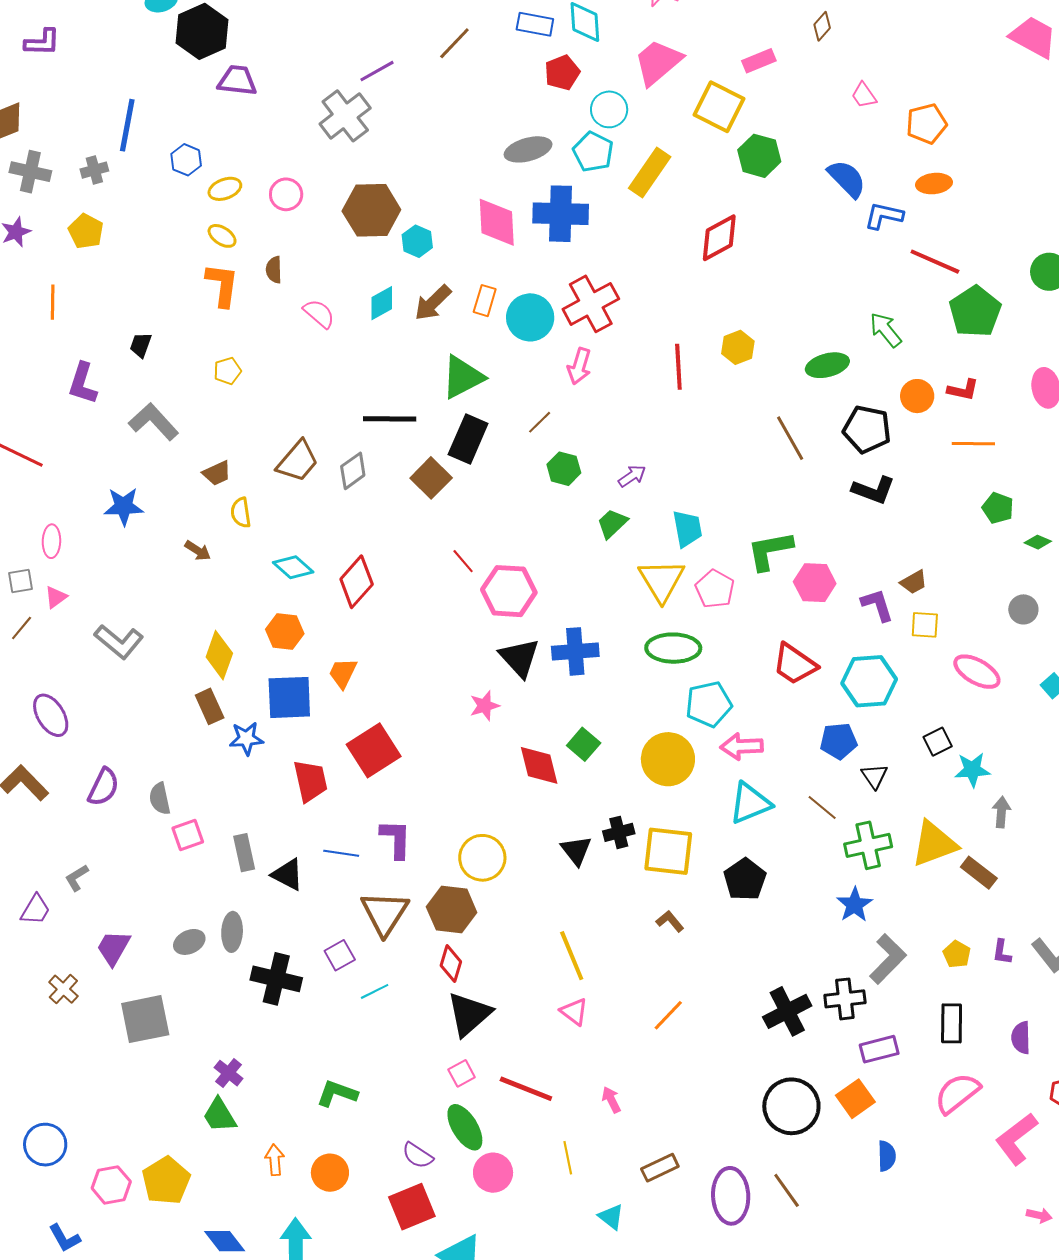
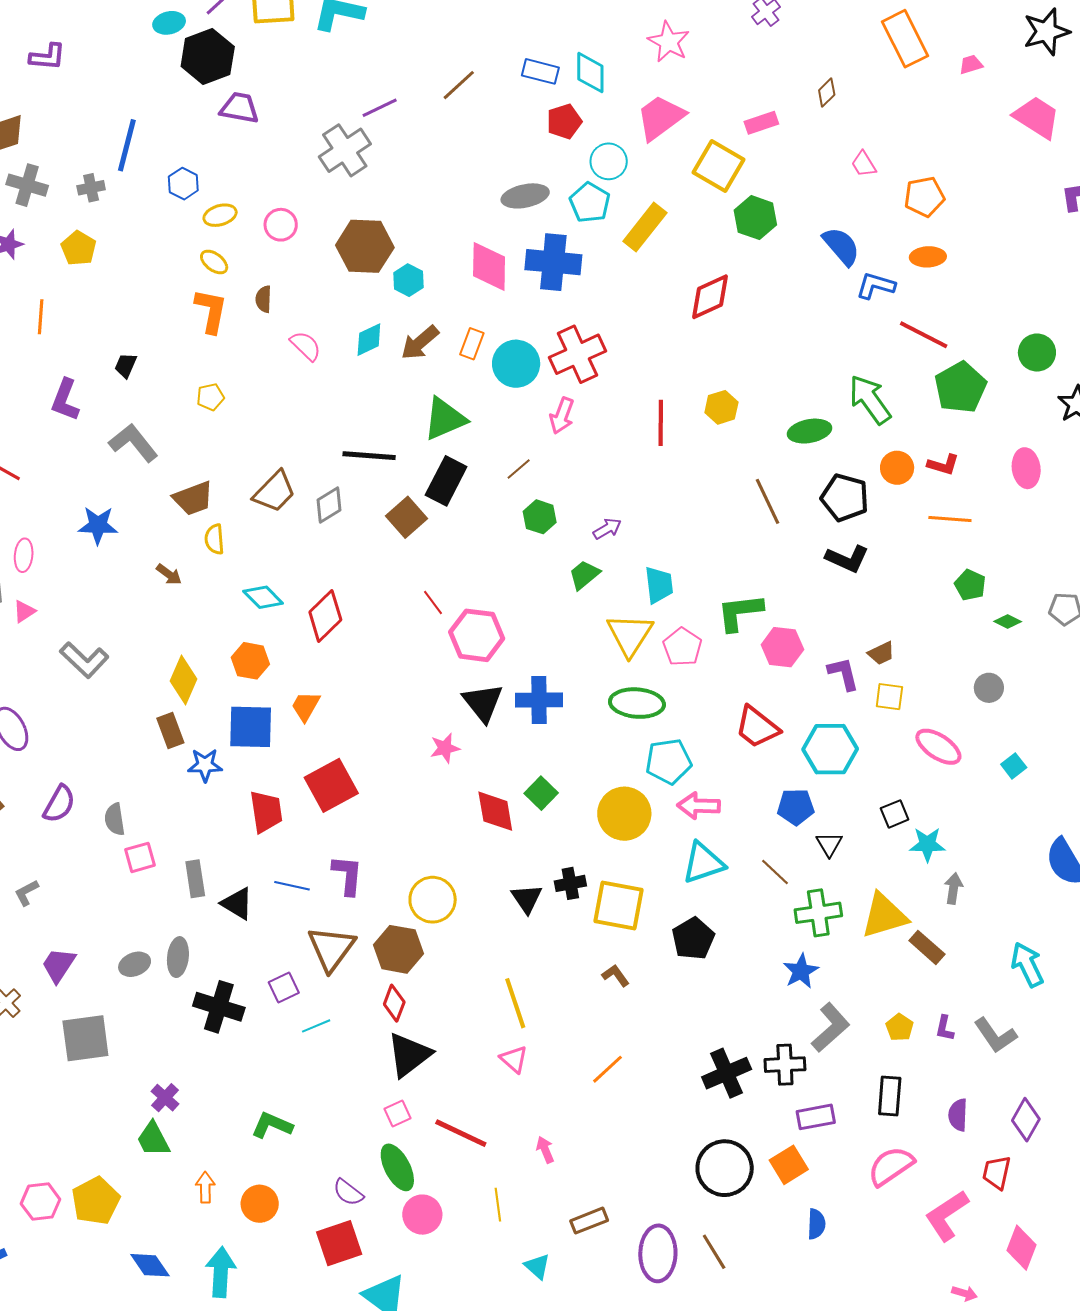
green arrow: (886, 330) -> (870, 400), size x1.4
brown trapezoid: (217, 473) -> (193, 498), size x1.4

